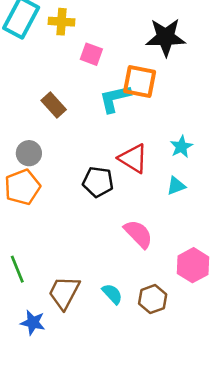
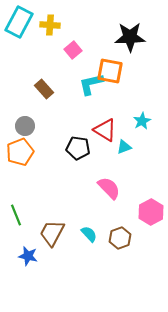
pink square: (91, 54) -> (73, 50), turned 30
cyan triangle: (176, 186) -> (124, 147), moved

